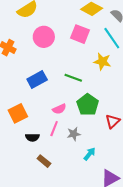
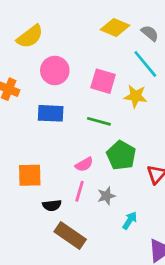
pink square: (80, 34) -> (103, 81), moved
blue rectangle: (37, 79) -> (51, 113), moved, turned 36
orange square: (18, 113) -> (30, 175), turned 30
brown rectangle: (44, 161) -> (70, 235), size x1.6

